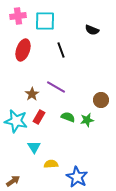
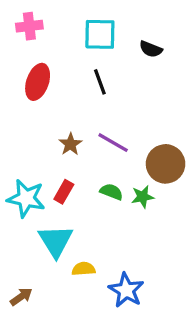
cyan square: (45, 21) -> (100, 34), moved
purple line: (56, 87) -> (113, 143), moved
brown star: (32, 94) -> (70, 144), moved
brown circle: (101, 100) -> (166, 164), size x1.5
cyan triangle: (34, 147) -> (56, 241), size x1.6

